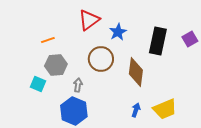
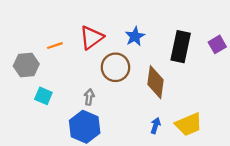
red triangle: (89, 20) -> (91, 38), moved
gray hexagon: (56, 65) -> (26, 65), moved

